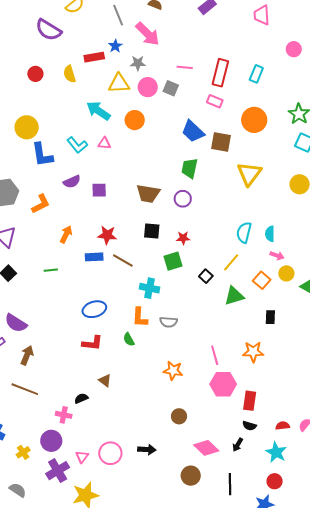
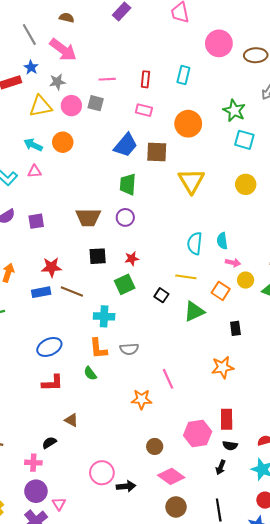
pink circle: (294, 49) -> (219, 43), size x1.6
red rectangle: (220, 73) -> (145, 79), size x0.6
cyan arrow: (98, 111) -> (33, 145), moved, size x0.7
blue trapezoid: (193, 131) -> (126, 145), turned -85
yellow line: (231, 262) -> (186, 277), turned 66
pink line: (215, 355) -> (168, 379), moved
pink hexagon: (223, 384) -> (198, 434), moved
purple circle: (51, 441) -> (36, 491), moved
pink diamond: (206, 448) -> (171, 476), moved
pink circle: (110, 453) -> (102, 473), moved

